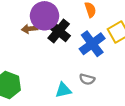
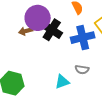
blue cross: (92, 44) -> (83, 38), turned 30

